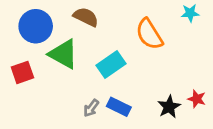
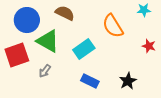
red square: (22, 72) -> (17, 55), size x1.4
red star: (197, 99) -> (149, 46), moved
gray arrow: (91, 108) -> (45, 71), moved

